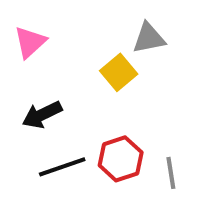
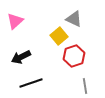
gray triangle: (149, 38) -> (74, 19), turned 36
red hexagon: (121, 159) -> (74, 56), moved

